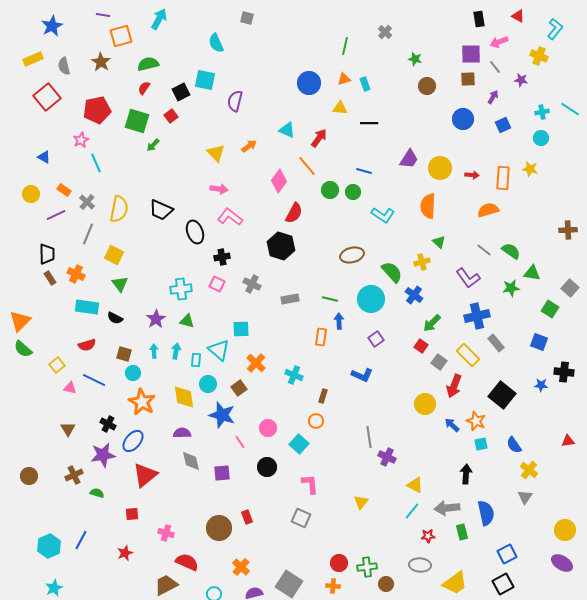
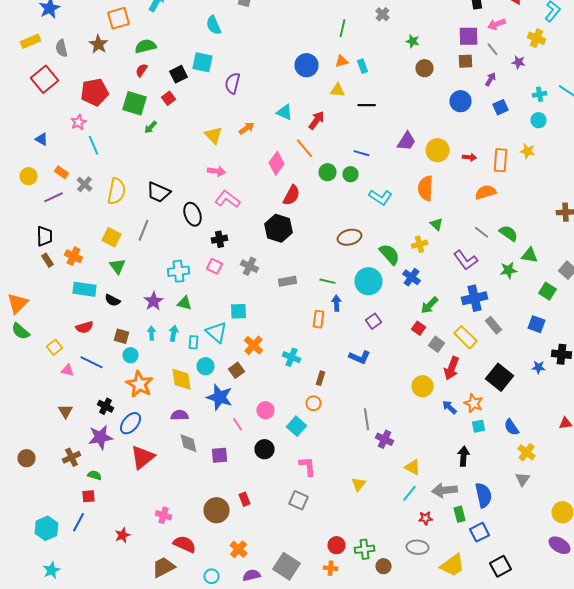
gray line: (88, 234) -> (144, 230), moved
red square: (132, 514) -> (88, 496), moved
blue square: (507, 554) -> (480, 532), moved

